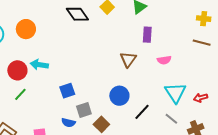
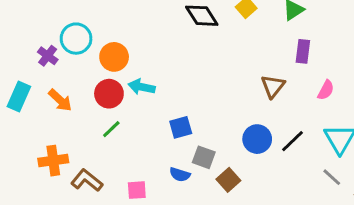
orange circle: (26, 29) -> (114, 57), moved
pink semicircle: (164, 60) -> (326, 90), turned -56
gray square: (84, 110) -> (204, 157), turned 35
black line: (142, 112) -> (293, 141), moved

